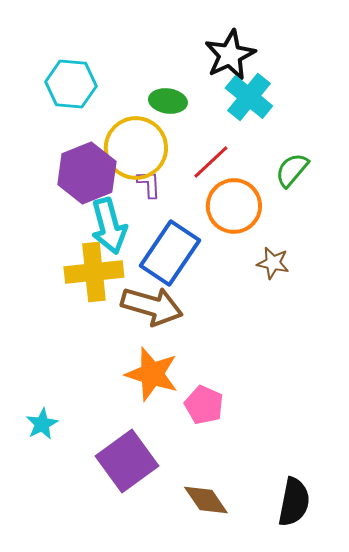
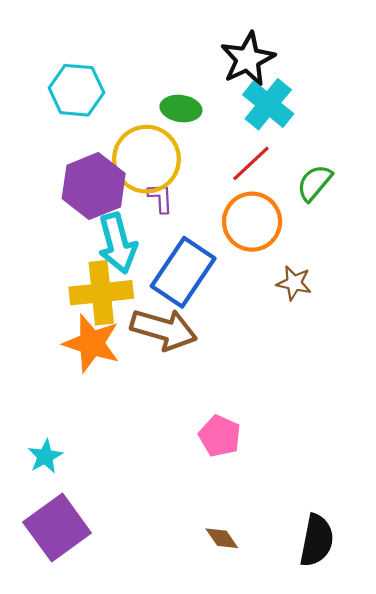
red line: (211, 162) -> (251, 163), moved
orange star: (152, 374) -> (92, 343), moved
purple square: (127, 461) -> (57, 527), moved
brown diamond: (206, 500) -> (222, 538), size x0.7

